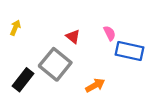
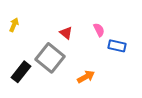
blue rectangle: (129, 51) -> (117, 46), size x0.7

